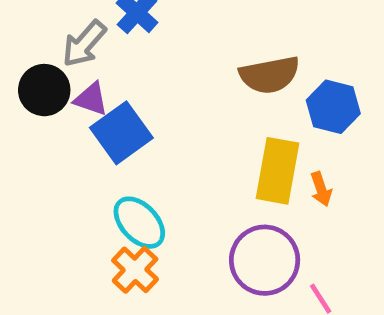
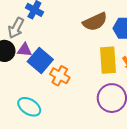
cyan ellipse: (139, 223) -> (29, 107), moved
orange cross: (135, 270) -> (60, 76), moved

